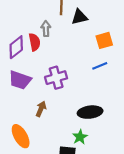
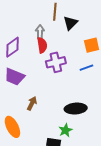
black triangle: (79, 17) -> (70, 23), turned -35
red semicircle: (35, 42) -> (42, 45), moved
purple cross: (56, 78) -> (56, 62), moved

